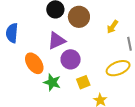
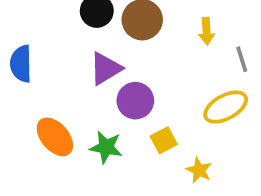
yellow arrow: (112, 27) -> (207, 31), turned -32
orange ellipse: (34, 63) -> (55, 137), moved

